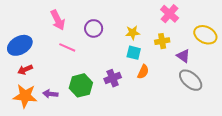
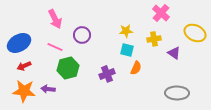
purple circle: (94, 28) -> (82, 35), moved
pink line: (67, 47) -> (55, 47), moved
gray ellipse: (191, 80) -> (177, 93), moved, turned -40
green hexagon: (81, 85) -> (68, 68), moved

